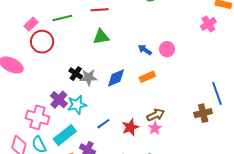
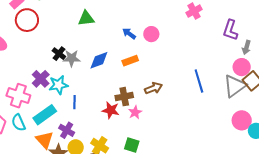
brown cross: (203, 113) -> (124, 97), moved
brown arrow: (156, 115) -> (153, 88), moved
blue line: (103, 124) -> (75, 102), moved, turned -56
red star: (130, 127) -> (111, 110), turned 30

